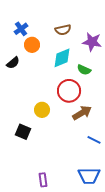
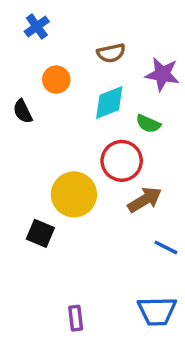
blue cross: (21, 29) -> (37, 27), moved
black semicircle: (13, 63) -> (23, 111), turned 104
yellow circle: (42, 110) -> (74, 194), size x1.6

